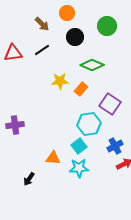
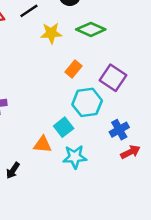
yellow star: (60, 81) -> (51, 33), moved
orange rectangle: (81, 89) -> (73, 69), moved
cyan square: (79, 146) -> (64, 127), moved

